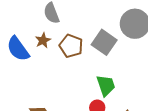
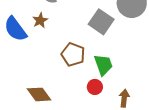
brown pentagon: (71, 46) -> (73, 55), moved

